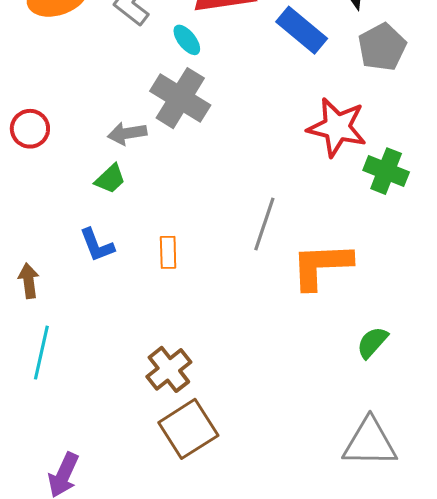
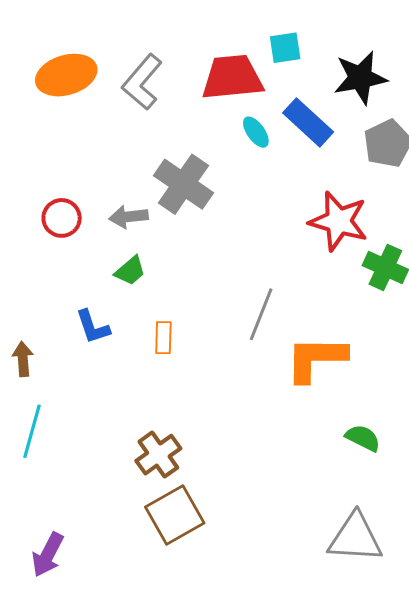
cyan ellipse: (187, 40) -> (256, 132), moved
red circle: (30, 129) -> (62, 218), moved
green trapezoid: (110, 179) -> (130, 271), moved
green semicircle: (372, 342) -> (363, 438), turned 72

